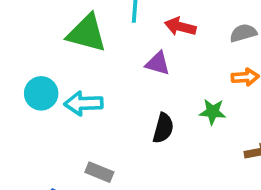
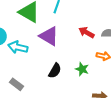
red arrow: (180, 27) -> (86, 32), moved
purple triangle: (158, 63) -> (49, 36), moved, size x1.5

